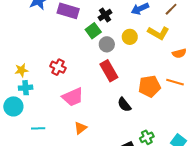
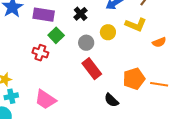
green square: (93, 31) -> (56, 35), moved
red cross: (58, 67) -> (40, 53), moved
orange line: (175, 82) -> (159, 84), moved
pink trapezoid: (73, 97) -> (45, 100), moved, turned 65

